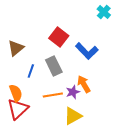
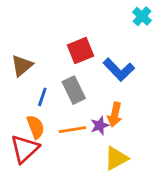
red square: (59, 37) -> (81, 50), turned 30
orange arrow: (84, 84) -> (115, 115), turned -138
orange semicircle: (16, 93) -> (36, 127), moved
yellow triangle: (73, 116) -> (116, 158), moved

